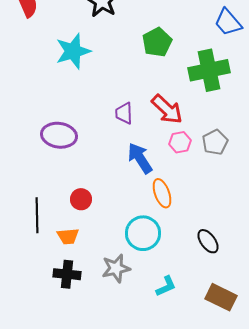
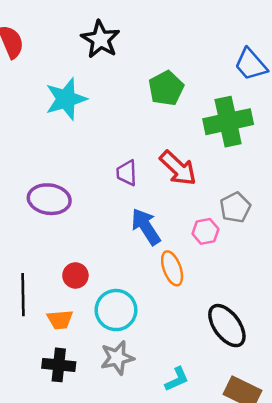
pink hexagon: (180, 142) -> (205, 231), moved
cyan circle: (143, 233) -> (116, 310), moved
black ellipse: (208, 241) -> (227, 326), size x1.5

